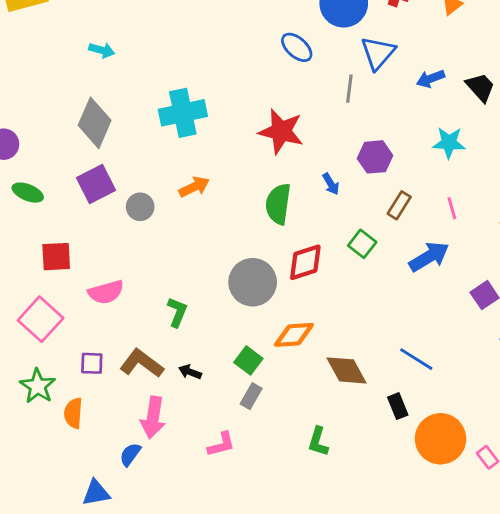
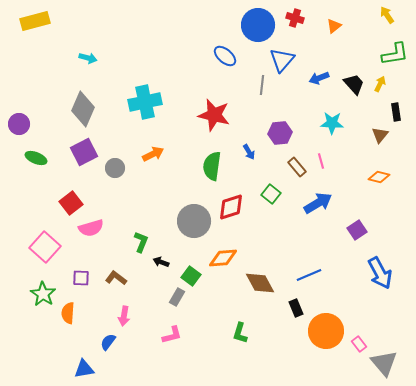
brown rectangle: (399, 205) -> (297, 167), turned -72
pink line: (452, 208) -> (321, 161), moved
red square: (56, 257) -> (71, 203), moved, turned -35
blue line: (416, 359) -> (309, 275), turned -55
brown L-shape: (142, 363) -> (116, 278), size x0.7
black arrow: (190, 372) -> (161, 262), moved
gray rectangle: (251, 396) -> (177, 297), moved
pink arrow: (153, 417) -> (124, 316), size x0.7

